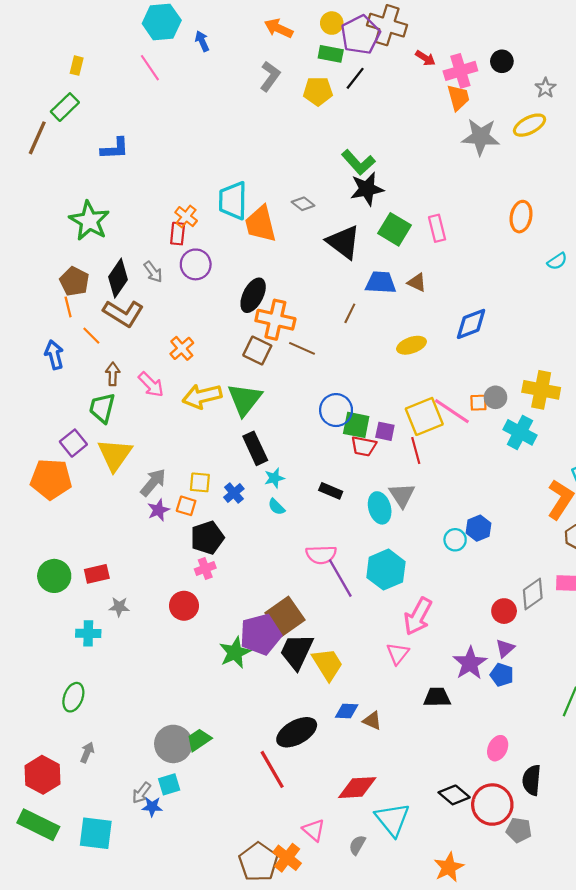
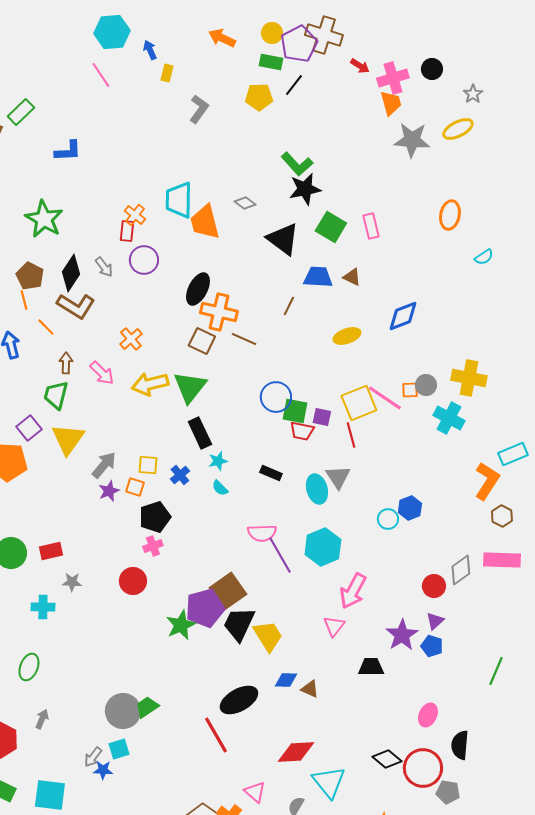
yellow rectangle: (77, 66) -> (167, 73), moved
gray L-shape: (270, 76) -> (199, 109), moved

